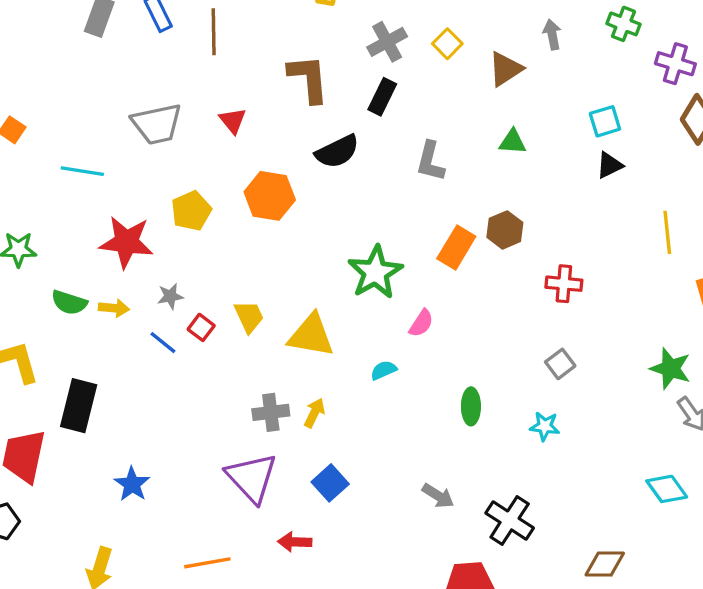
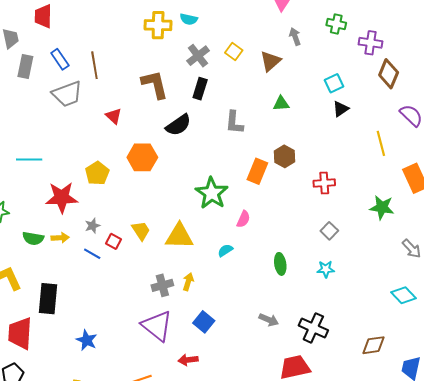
gray trapezoid: (157, 124) -> (67, 94), moved
green star: (670, 369) -> (382, 207), moved

